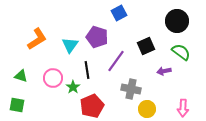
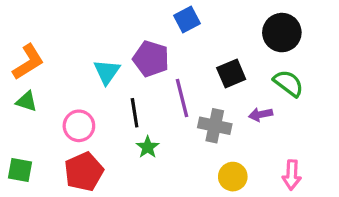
orange L-shape: (37, 39) -> (28, 62), moved
purple line: (116, 61) -> (182, 98), turned -50
green triangle: (21, 76) -> (27, 101), moved
green star: (73, 87) -> (148, 147), moved
gray cross: (131, 89) -> (215, 126), moved
red pentagon: (92, 106) -> (84, 172), moved

